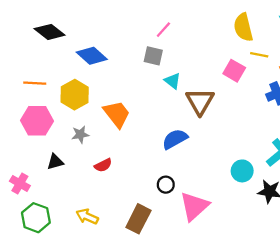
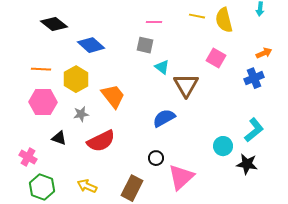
pink line: (163, 30) -> (154, 22), turned 49
yellow line: (259, 55) -> (197, 16), moved
black triangle: (55, 162) -> (59, 138), turned 35
red semicircle: (103, 165) -> (101, 141), size x1.8

